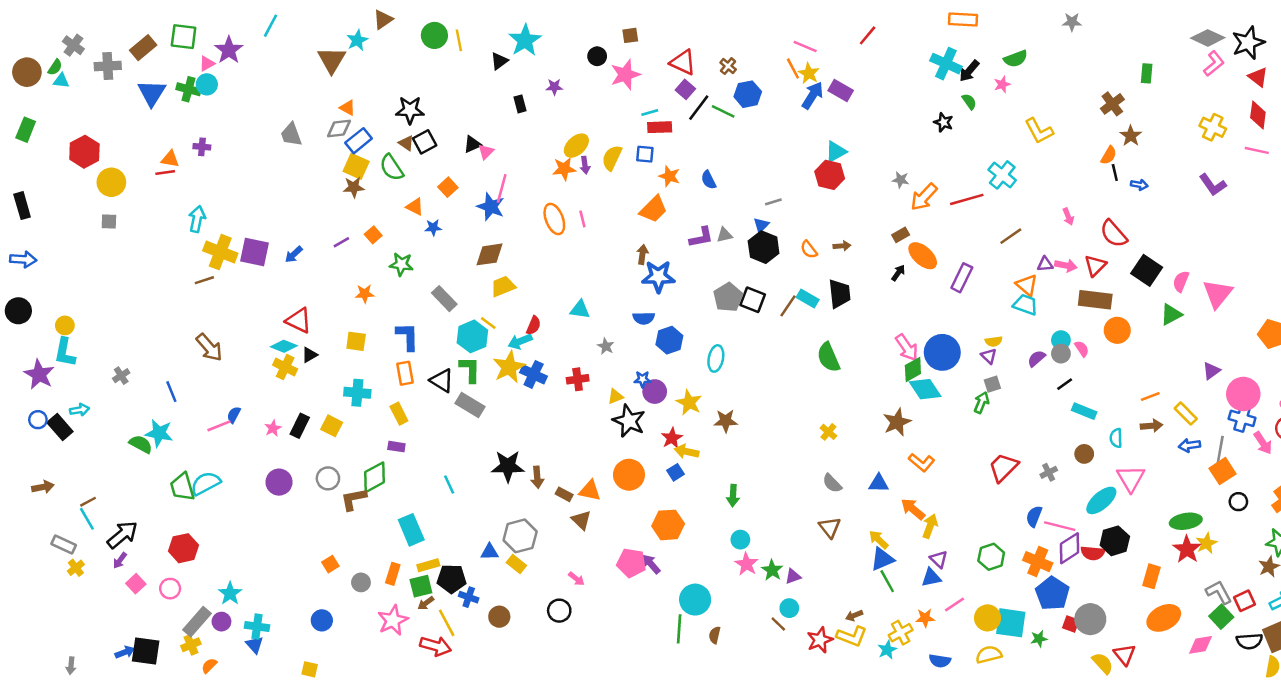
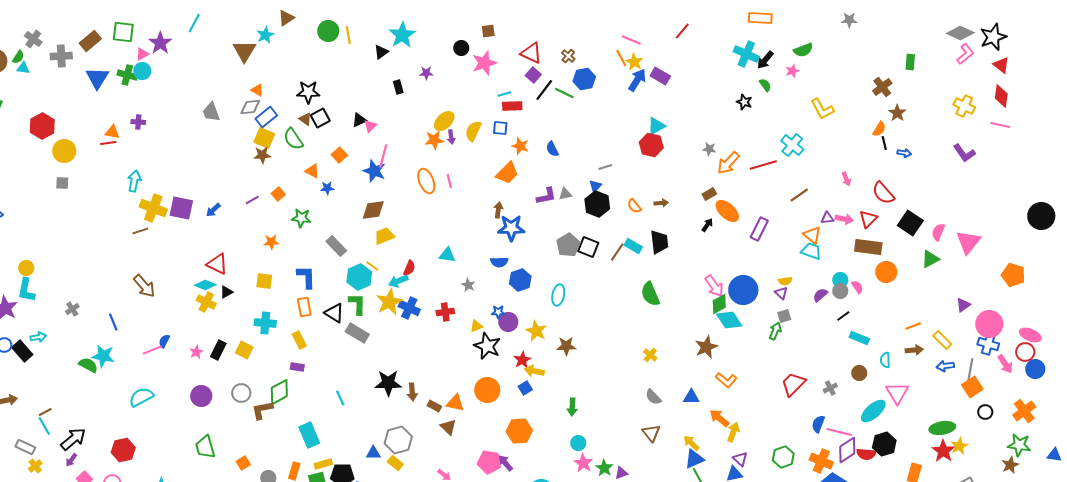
green trapezoid: (182, 487) -> (205, 447), moved

